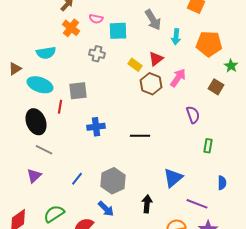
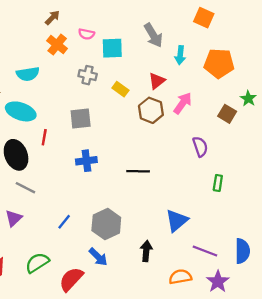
yellow rectangle: (135, 65) -> (120, 89), moved
green star: (231, 66) -> (248, 99), moved
gray square: (78, 91) -> (81, 118), moved
blue semicircle: (222, 183) -> (242, 251), moved, size x1.5

